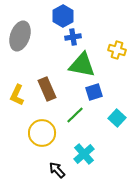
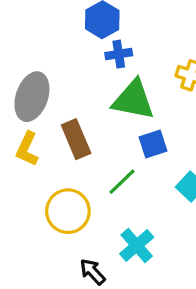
gray ellipse: (20, 36) -> (32, 97), moved

